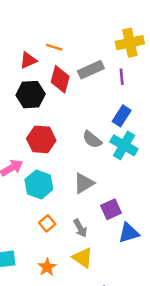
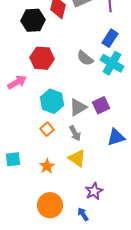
gray triangle: (84, 183) -> (78, 107), moved
cyan hexagon: (39, 184) -> (52, 101), moved
purple square: (111, 209) -> (101, 105), moved

